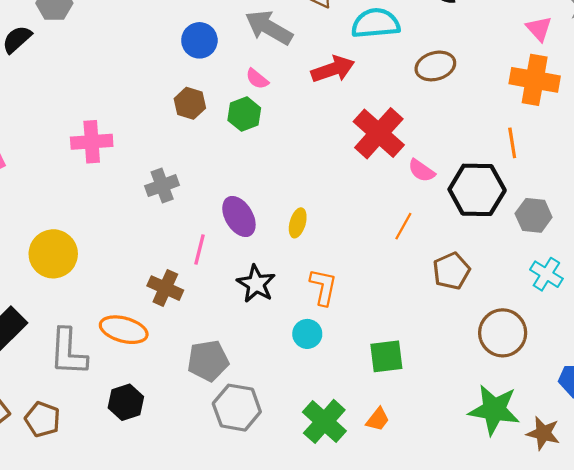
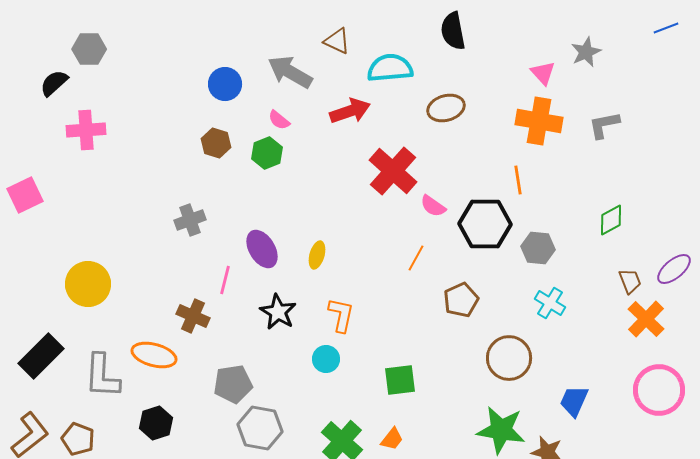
pink cross: (92, 142) -> (86, 130), moved

